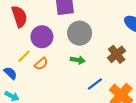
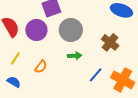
purple circle: (42, 37) -> (36, 30), moved
yellow line: (24, 56) -> (15, 58), moved

